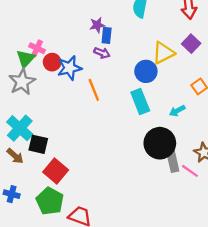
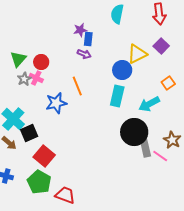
pink cross: (37, 48) -> (36, 78), moved
blue star: (69, 68) -> (56, 103), moved
gray star: (22, 82) -> (24, 79), moved, size x0.6
cyan rectangle: (140, 101) -> (117, 96), turned 35
cyan arrow: (177, 111) -> (149, 104), size x1.5
black square: (38, 144) -> (29, 133), turned -36

